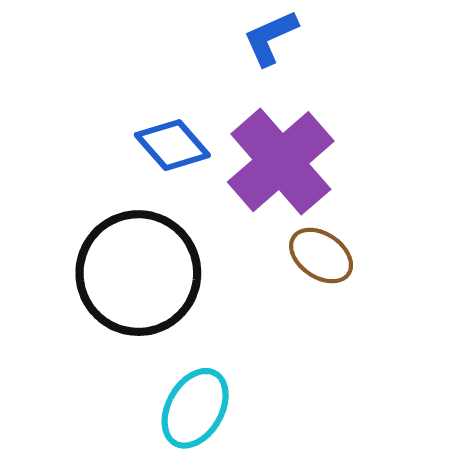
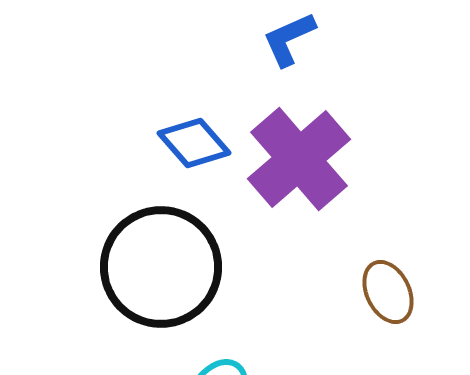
brown ellipse: (321, 256) -> (388, 292), moved, turned 30

